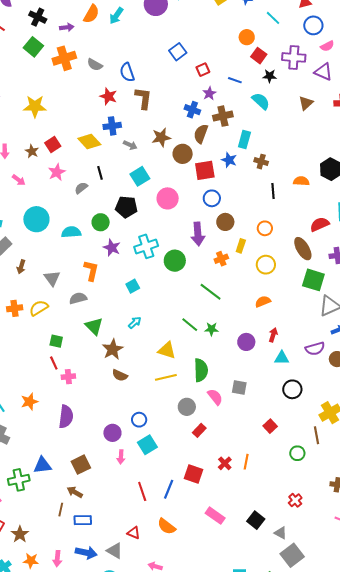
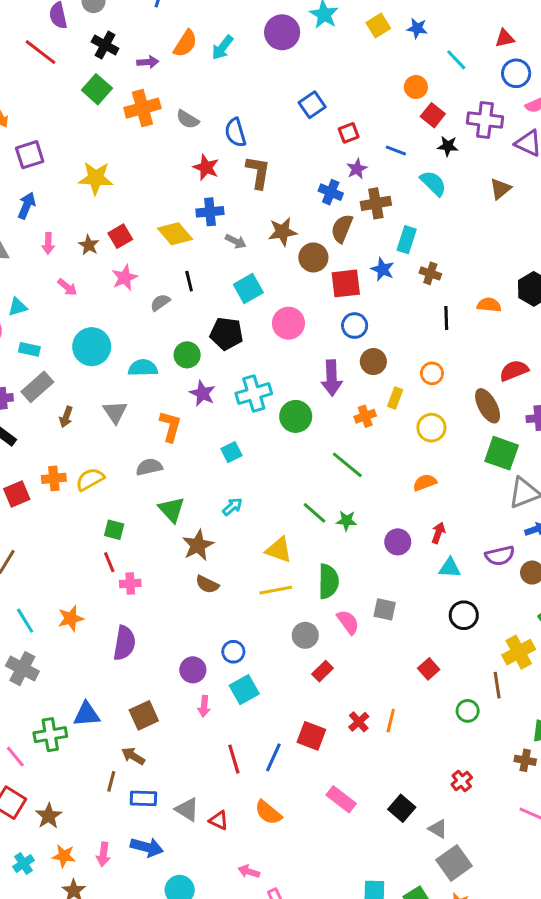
gray triangle: (52, 278) -> (115, 412), moved
gray triangle: (115, 551) -> (187, 809), moved

